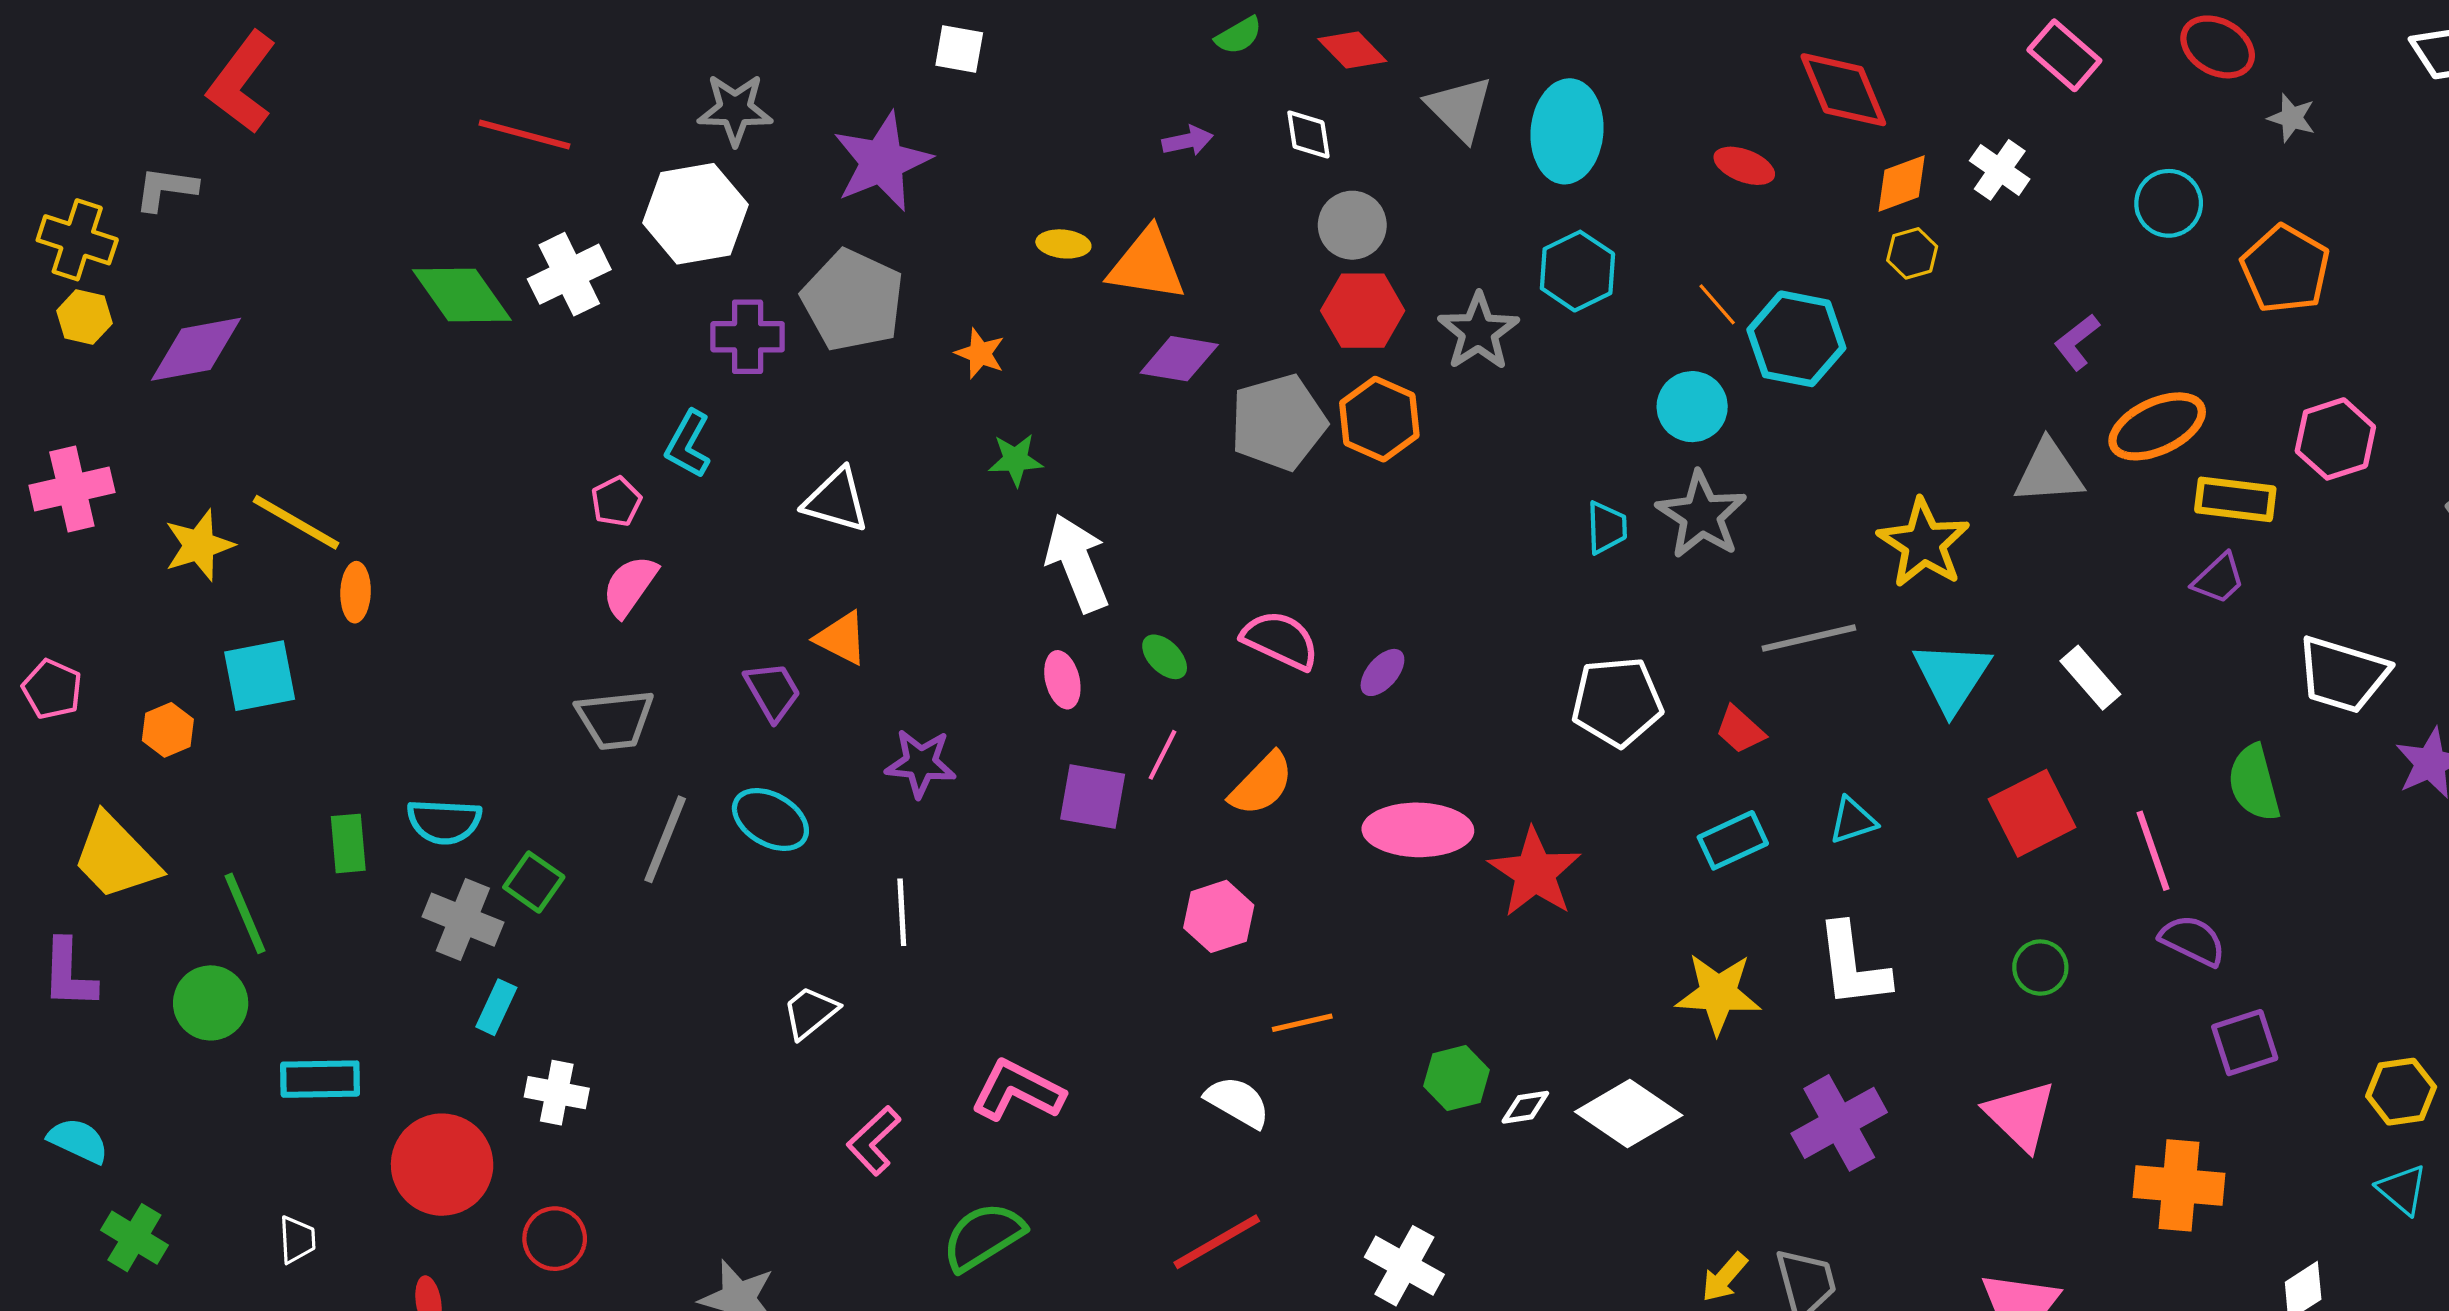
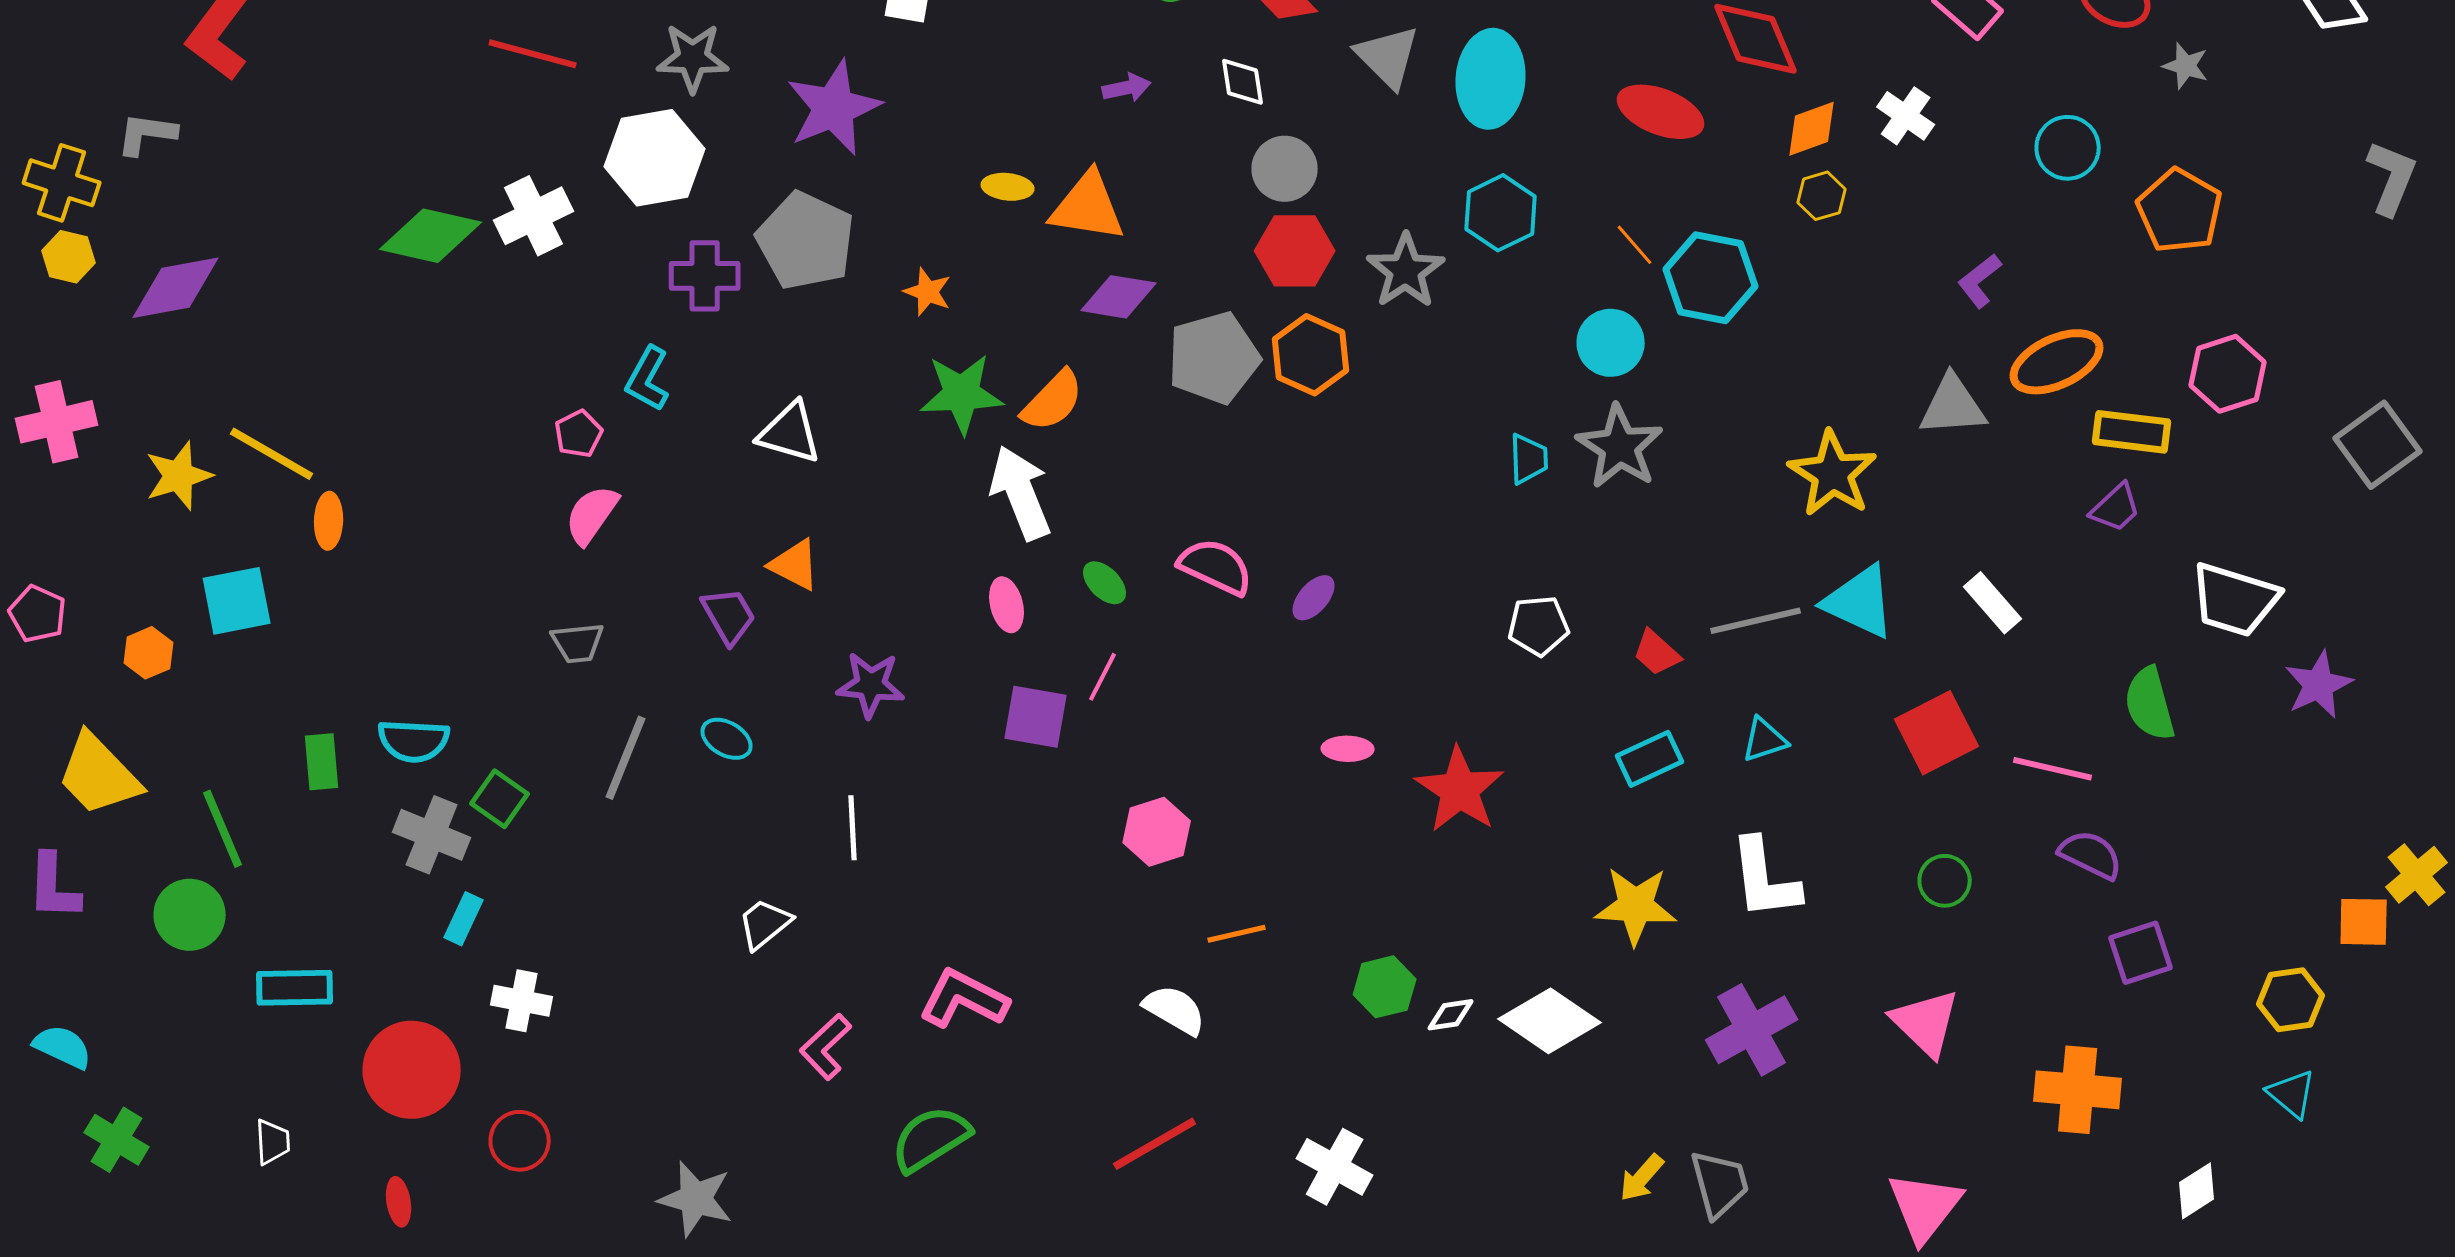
red line: (524, 134) -> (533, 54), moved
red ellipse: (1744, 166) -> (1661, 112), size x1.5
green diamond: (462, 295) -> (431, 236), turned -42
green star: (1015, 460) -> (962, 394), size x1.6
gray line: (1809, 638) -> (1756, 621), moved
cyan triangle: (1952, 677) -> (1860, 602), turned -38
white pentagon: (1617, 702) -> (1539, 626), size x0.7
gray trapezoid: (615, 719) -> (578, 643), size x0.7
orange semicircle: (1262, 784) -> (1053, 401), moved
cyan ellipse: (770, 819) -> (727, 739), size x0.7
pink ellipse: (1418, 830) -> (1348, 749), size x0.5
pink line: (2153, 851) -> (2053, 769), turned -58

